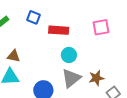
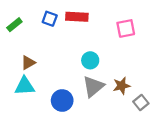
red rectangle: (59, 30) -> (77, 17), moved
brown triangle: (14, 56) -> (28, 63), turned -40

